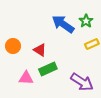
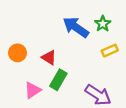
green rectangle: (48, 69) -> (58, 80), turned -36
pink triangle: (26, 78) -> (33, 90), turned -35

